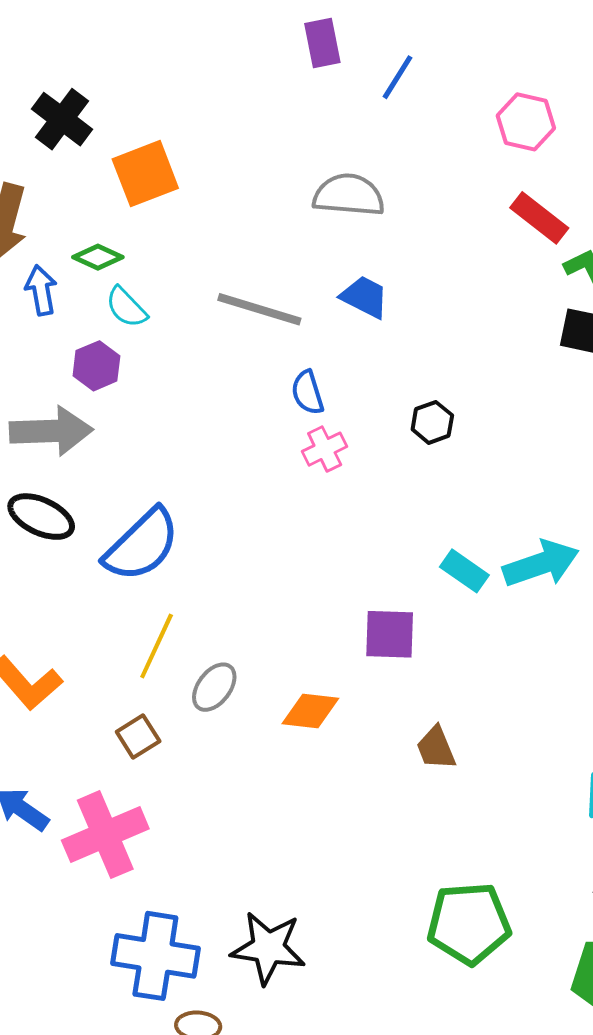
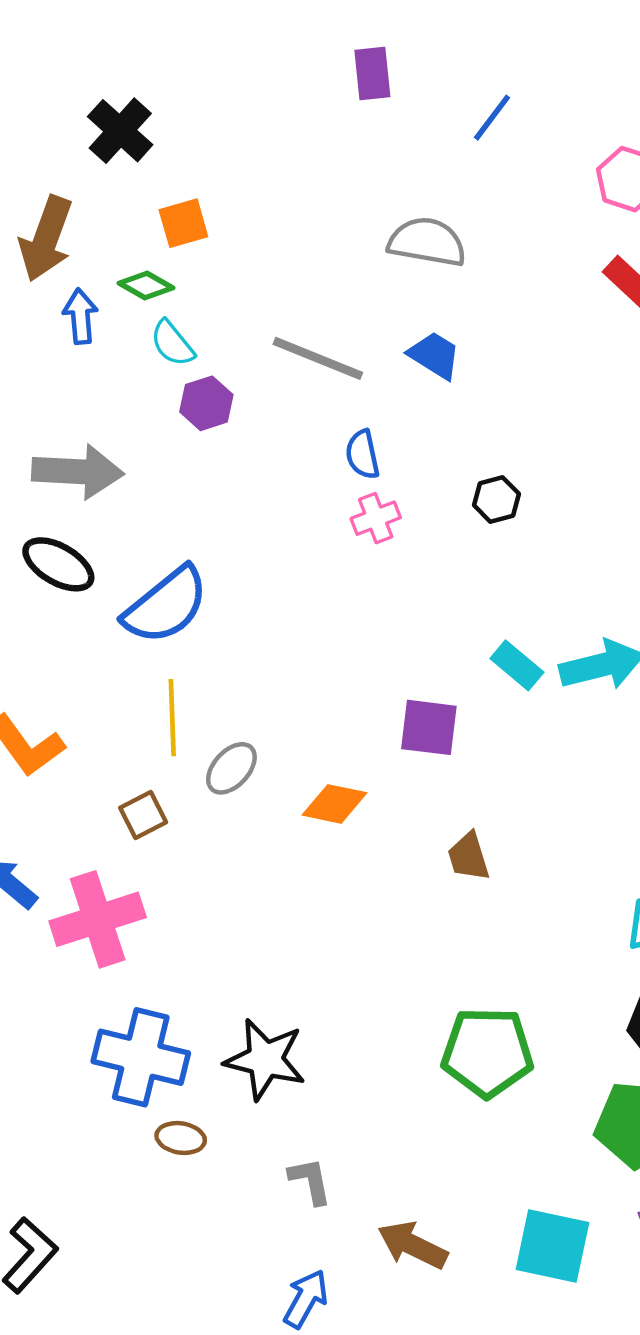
purple rectangle: (322, 43) -> (372, 73), moved
orange square: (145, 174) -> (183, 223), moved, size x0.7
purple hexagon: (96, 366) -> (206, 403), moved
yellow line: (157, 646) -> (172, 718), turned -32

